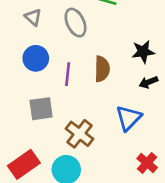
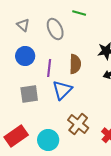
blue triangle: (129, 118) -> (62, 90), moved
brown cross: (80, 134) -> (78, 124), moved

